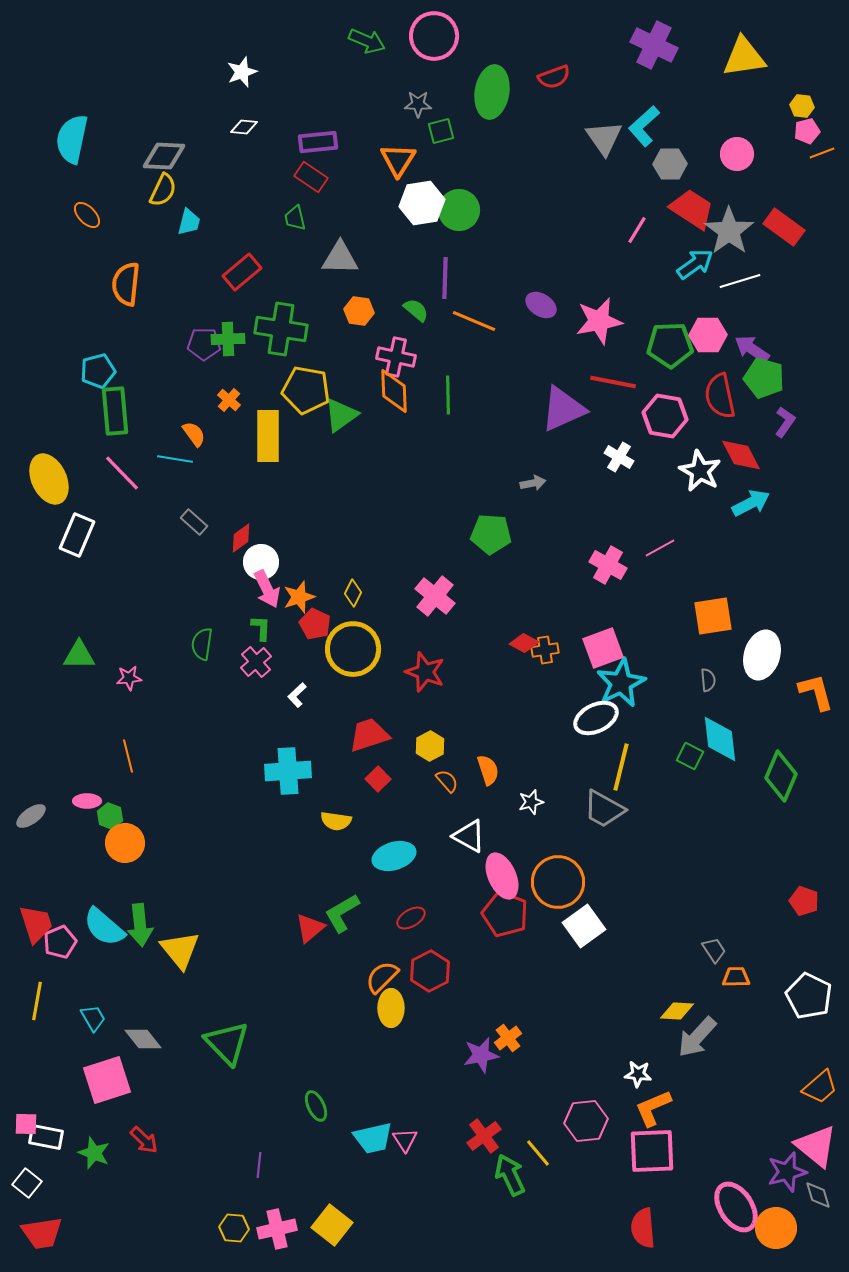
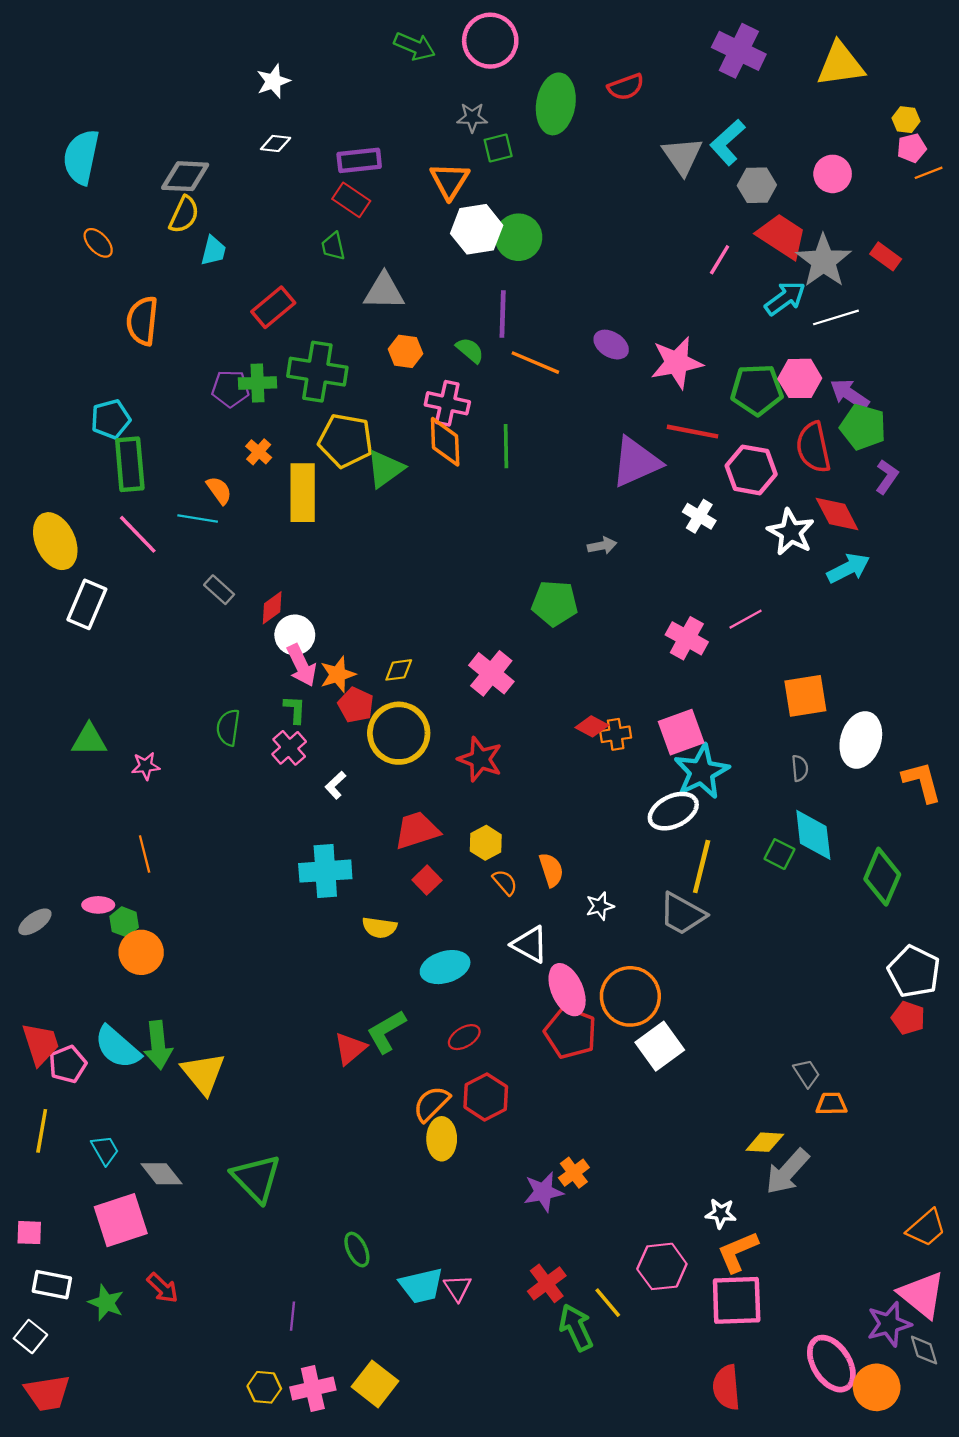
red rectangle: (784, 227) -> (886, 256), size x0.7
yellow diamond: (353, 593) -> (399, 670), turned 56
white pentagon: (809, 996) -> (914, 972), moved
pink square: (26, 1124) -> (29, 1233), moved

